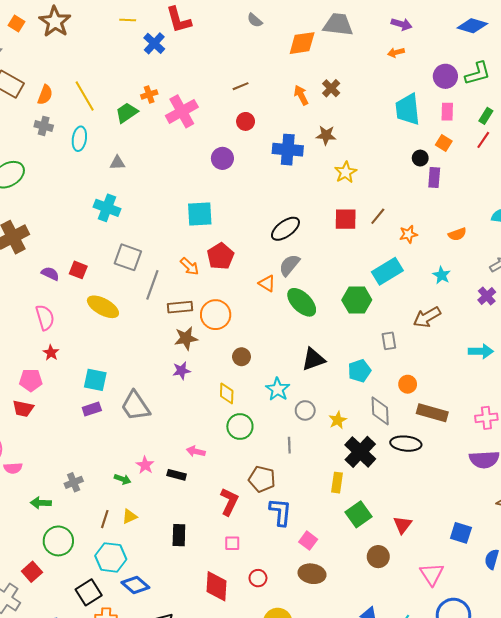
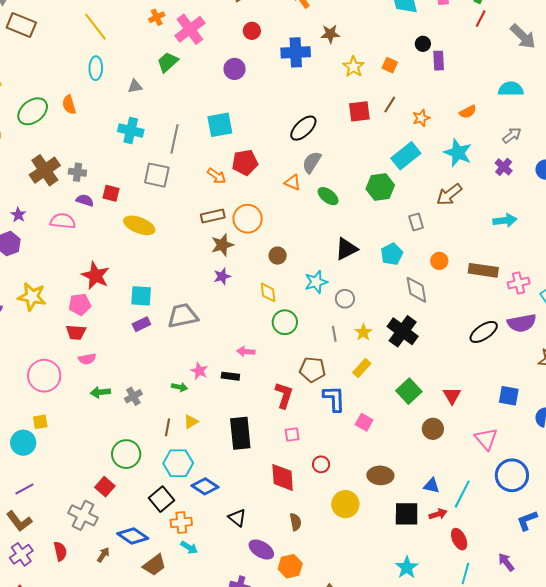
orange semicircle: (45, 95) -> (69, 105), moved, turned 150
green trapezoid: (127, 113) -> (168, 62), moved
gray cross: (44, 126) -> (77, 172), moved
orange square: (444, 143) -> (390, 65), moved
red pentagon: (220, 256) -> (245, 162), turned 30
cyan star: (442, 275) -> (458, 153), size x1.6
gray line: (152, 285) -> (175, 139), moved
green ellipse: (302, 302) -> (328, 196), size x0.7
pink semicircle: (45, 317) -> (63, 221), moved, turned -60
red star: (51, 353) -> (95, 276), size x1.8
cyan star: (278, 389) -> (316, 282), turned 30
gray trapezoid: (135, 406) -> (183, 316), turned 120
brown rectangle: (432, 413) -> (483, 270), moved
yellow star: (338, 420) -> (363, 332), moved
black ellipse: (406, 444) -> (484, 332), moved, turned -32
pink semicircle: (13, 468) -> (87, 359), moved
yellow rectangle: (337, 483) -> (362, 368), moved, turned 42
green arrow: (41, 503) -> (100, 392), moved
black rectangle: (179, 535) -> (240, 433), size x1.5
brown ellipse: (312, 574) -> (380, 475), moved

